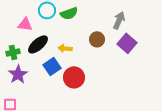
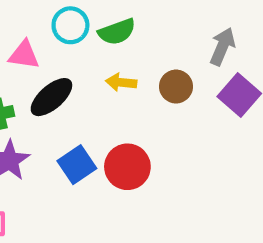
yellow arrow: (65, 48) -> (121, 82), moved
blue square: (52, 66) -> (77, 165), moved

